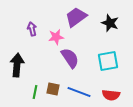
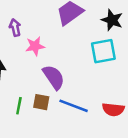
pink star: (56, 37) -> (35, 46), moved
purple semicircle: (70, 58) -> (54, 77), moved
cyan square: (108, 61) -> (103, 51), moved

